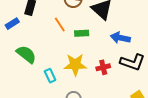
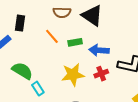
blue arrow: (120, 38) -> (99, 50), moved
cyan rectangle: (50, 76) -> (38, 89), moved

